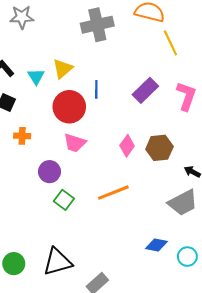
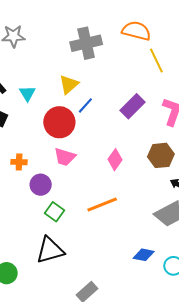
yellow triangle: (63, 69) -> (69, 85), moved
blue line: (96, 89) -> (85, 105), turned 42
orange cross: (22, 136) -> (19, 162), moved
brown hexagon: (159, 148) -> (161, 155), moved
black triangle: (57, 262) -> (50, 250), moved

